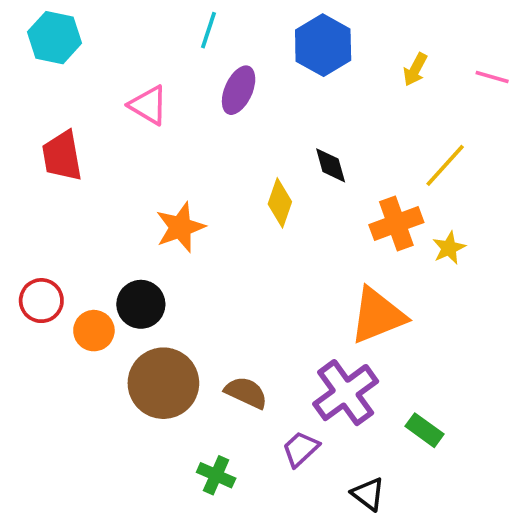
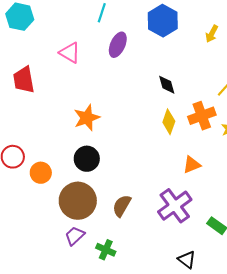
yellow diamond: (280, 203) -> (169, 122), moved
black circle: (141, 304) -> (87, 159), moved
orange triangle: (378, 316) -> (192, 165), size x0.6
brown semicircle: (246, 393) -> (122, 206), turned -85
purple trapezoid: (301, 449) -> (75, 236), moved

